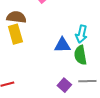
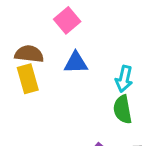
blue triangle: (62, 45) -> (76, 63), moved

